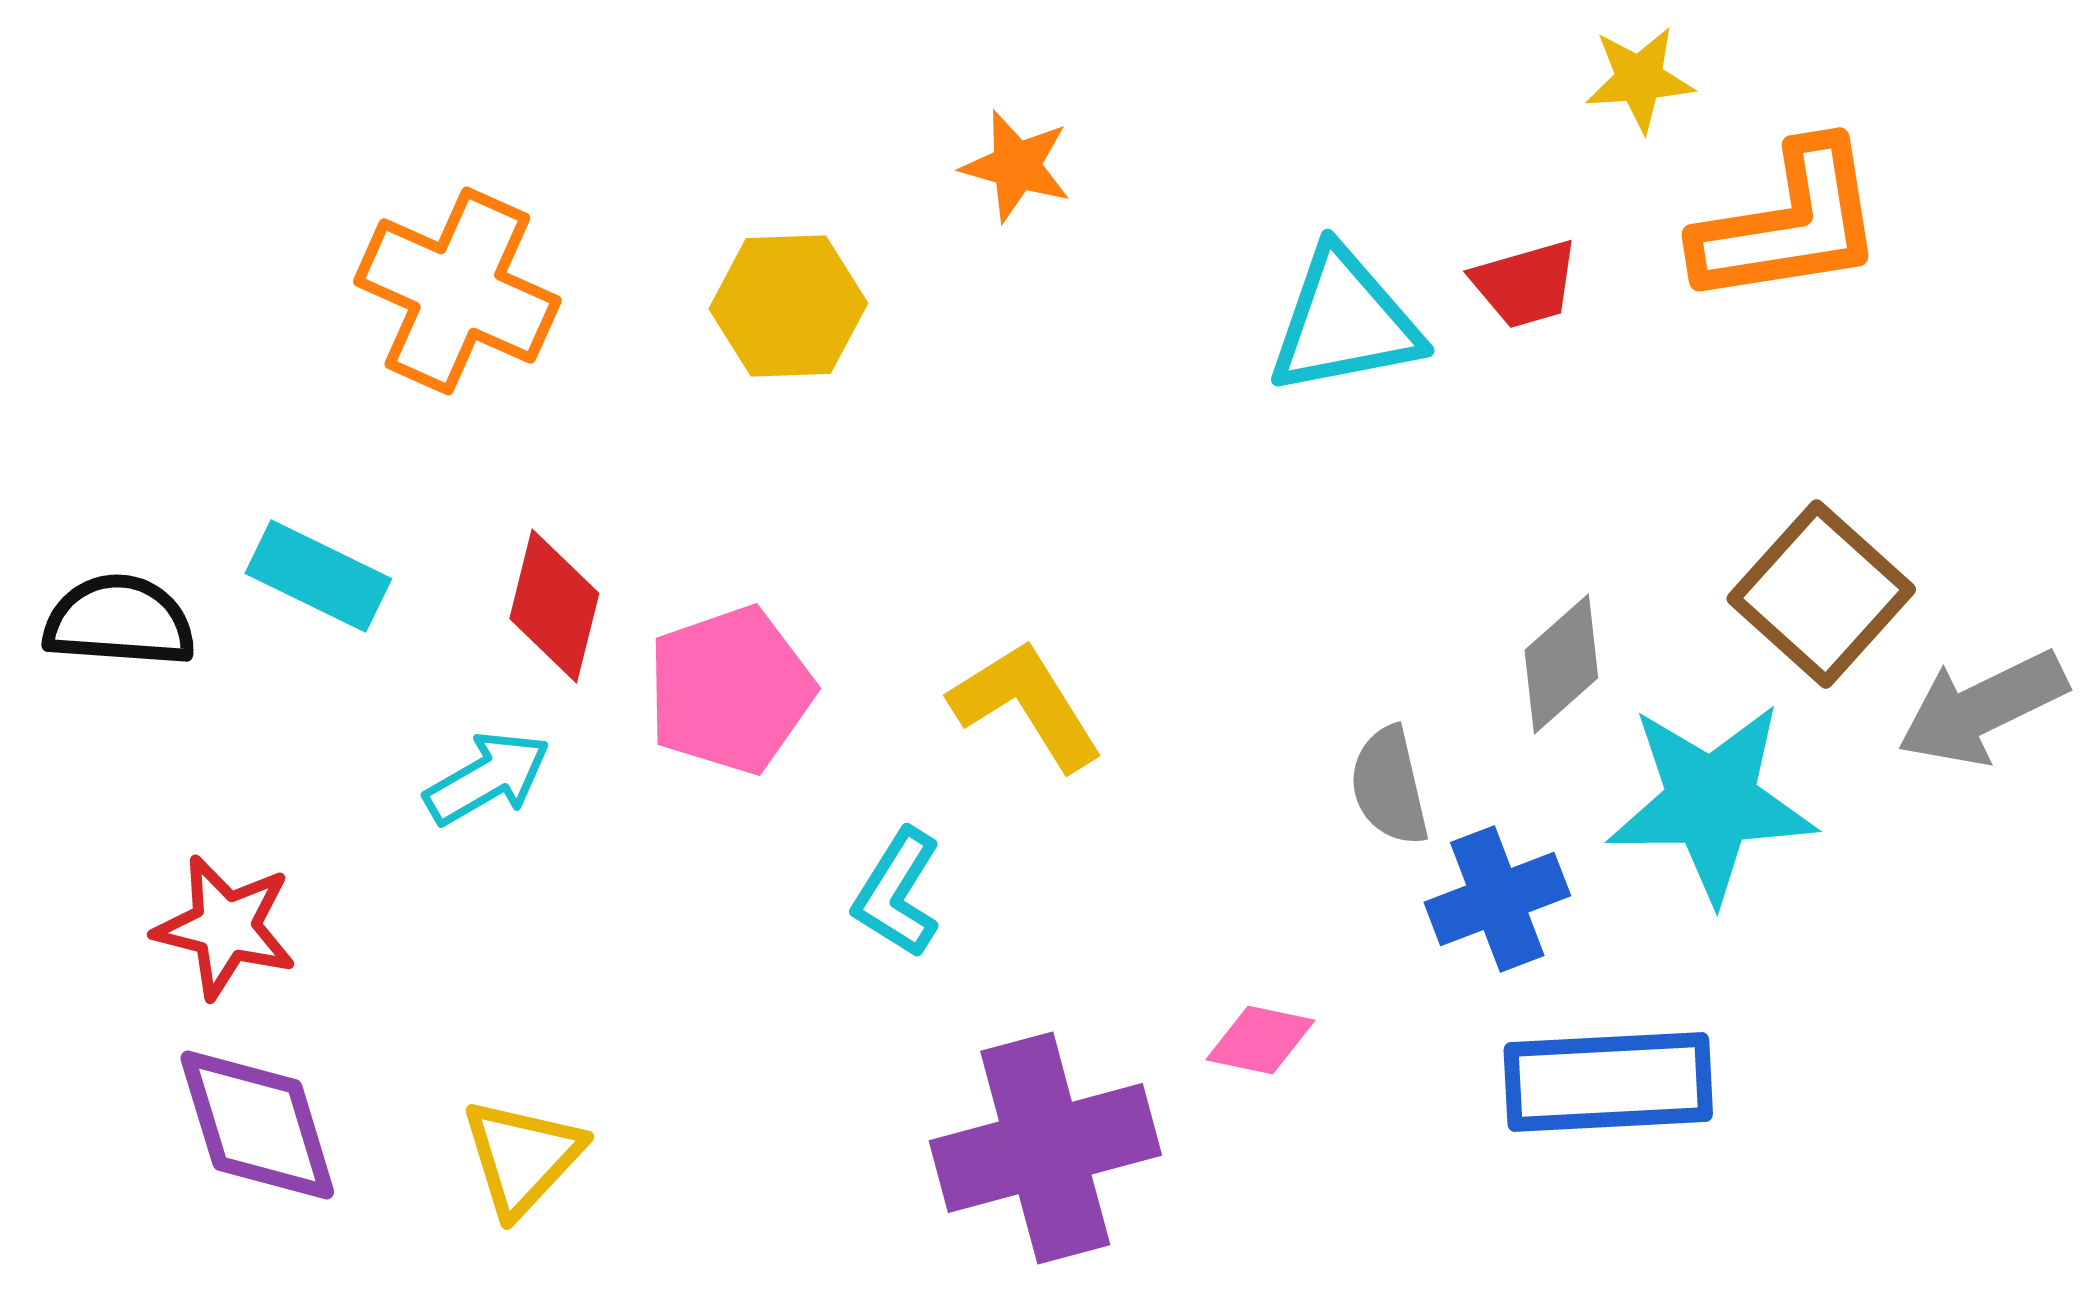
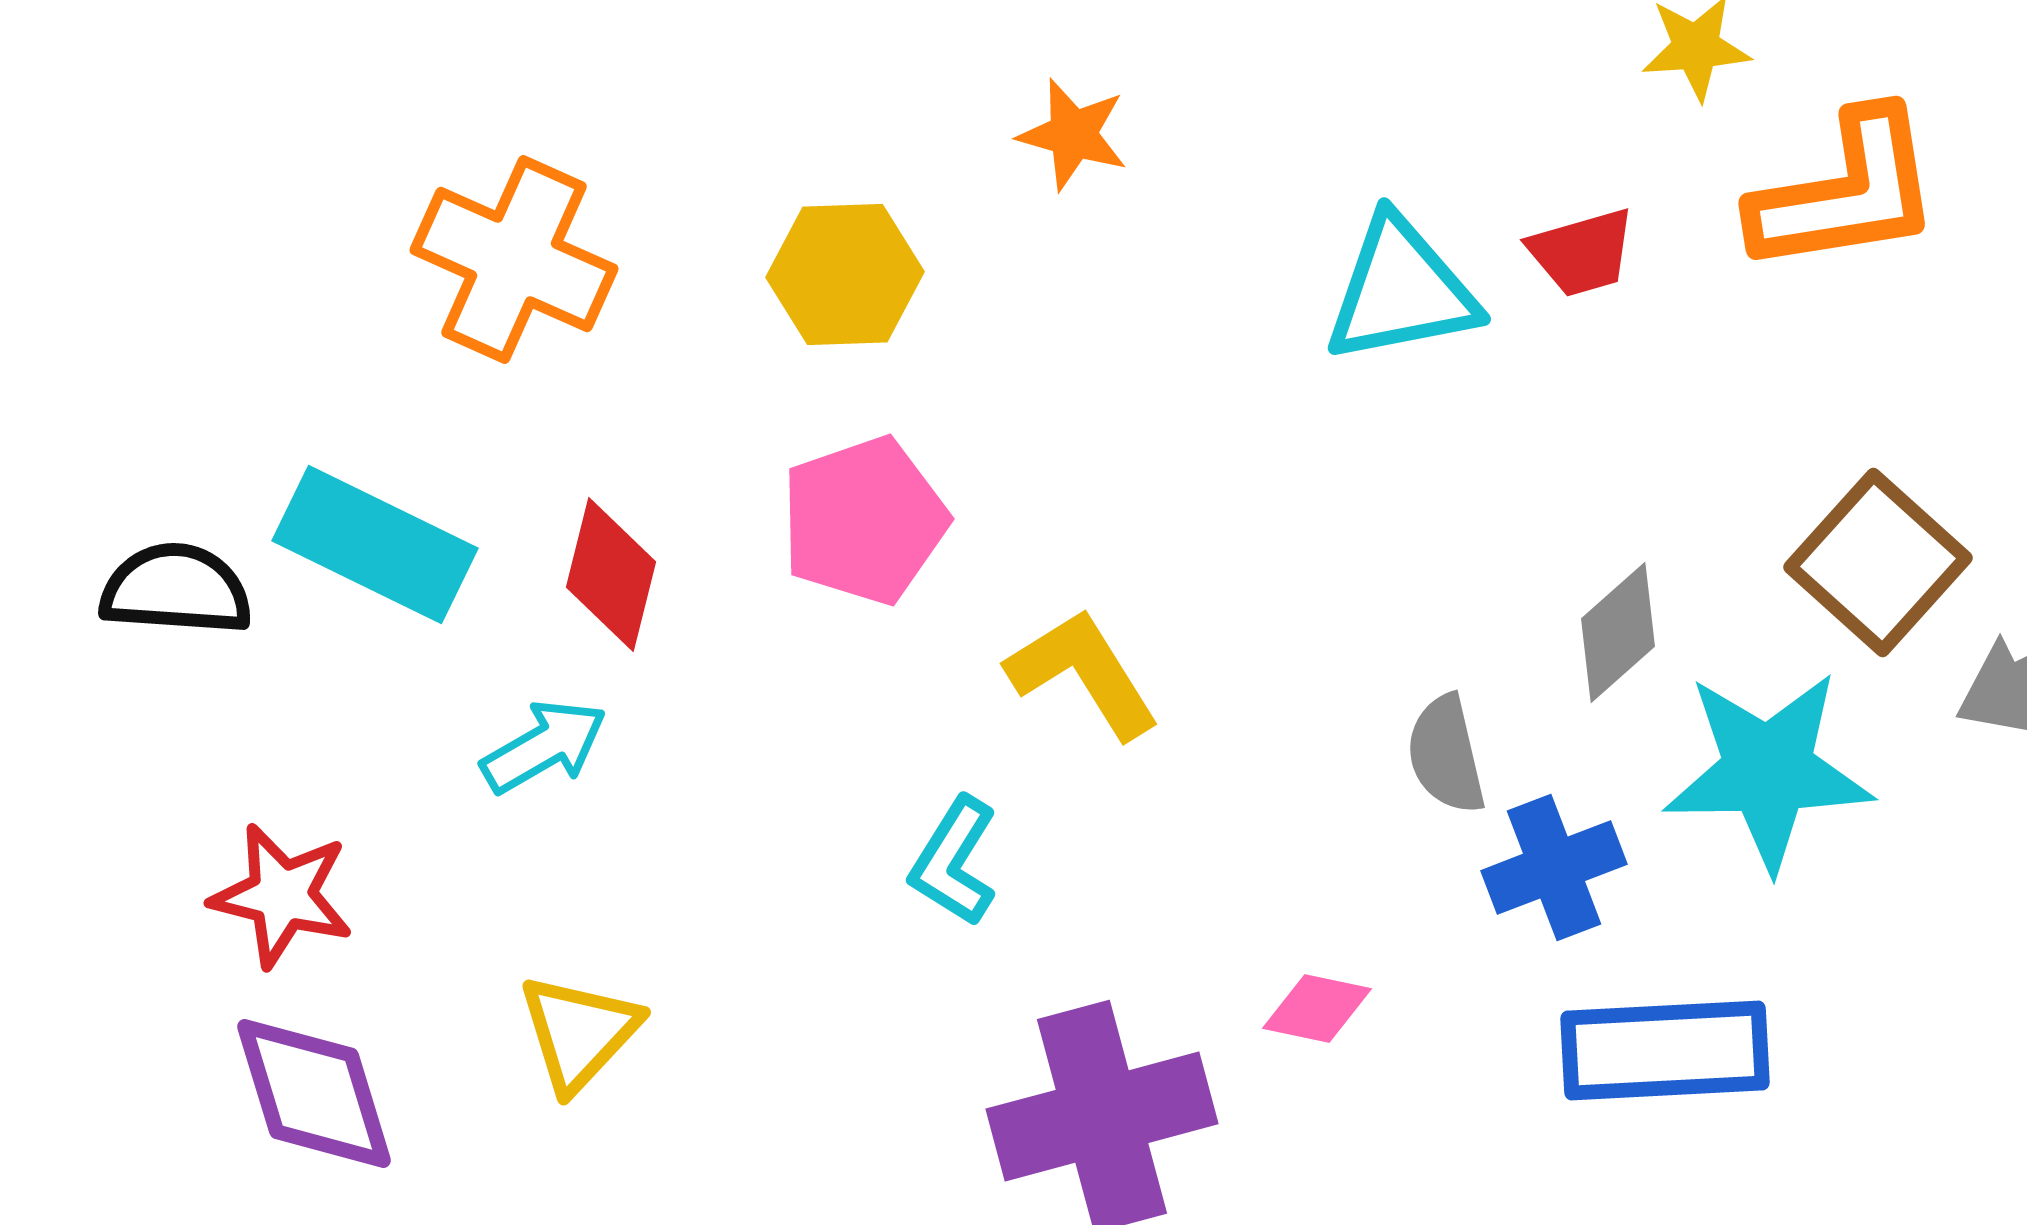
cyan rectangle: (318, 576) -> (375, 544), size x1.4
pink pentagon: (730, 690) -> (864, 520), moved
yellow triangle: (522, 1157) -> (579, 1032), moved

